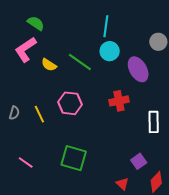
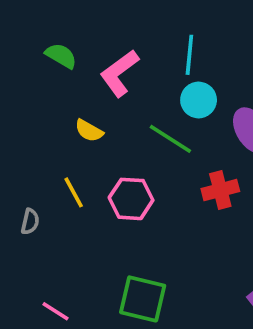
pink L-shape: (25, 49) -> (119, 73), moved
green line: (80, 62) -> (170, 139), moved
yellow line: (39, 114) -> (74, 192), moved

